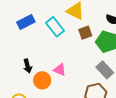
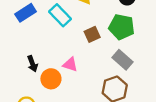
brown square: (85, 33) -> (92, 34), moved

